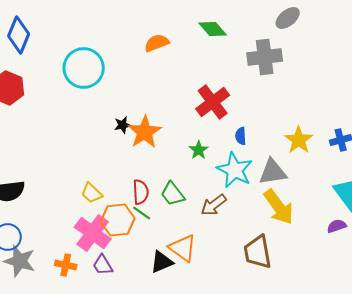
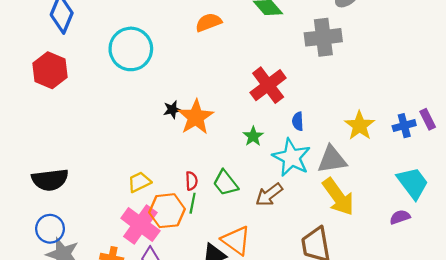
red semicircle: (141, 192) -> (191, 181), size x0.7
yellow trapezoid: (92, 193) -> (139, 182), turned 110
green line: (142, 213) -> (193, 203), turned 66

